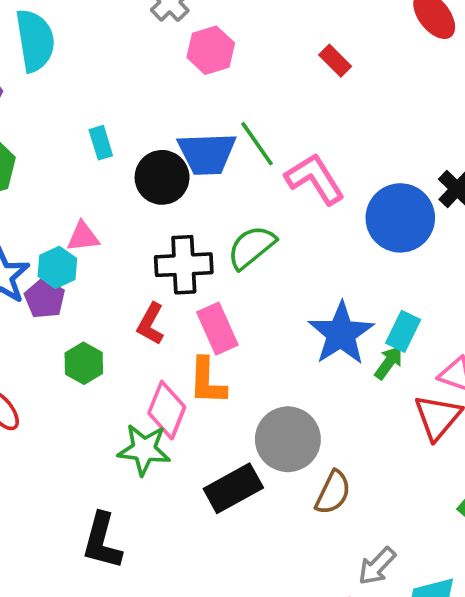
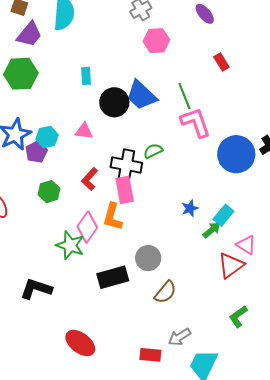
green line: (257, 144) -> (184, 96), moved
blue trapezoid: (207, 154) -> (141, 95), turned 32
pink triangle: (83, 237) -> (84, 131), moved
green semicircle: (251, 247) -> (153, 151), size x0.7
black cross: (184, 265) -> (126, 165), moved
blue star: (341, 334) -> (190, 208), size x0.5
gray circle: (288, 439) -> (148, 258), size x0.7
black L-shape: (102, 541) -> (36, 289), turned 80

